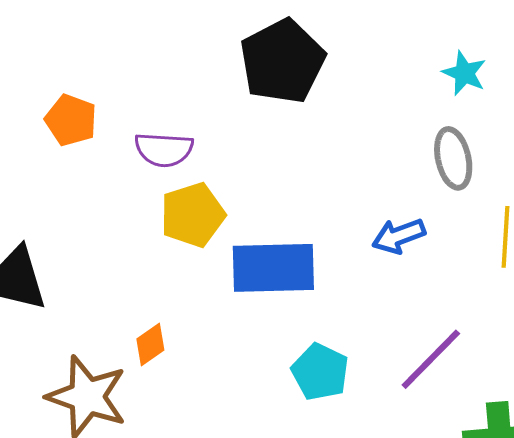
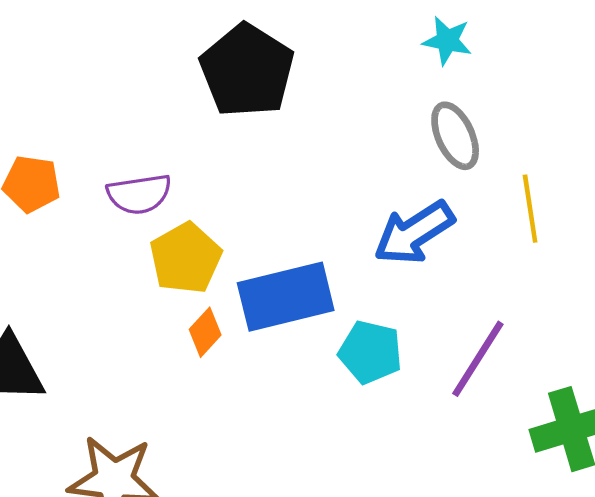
blue arrow: (399, 236) -> (414, 233), size x1.4
orange diamond: (150, 344) -> (205, 332), moved
cyan pentagon: (320, 372) -> (370, 352), moved

